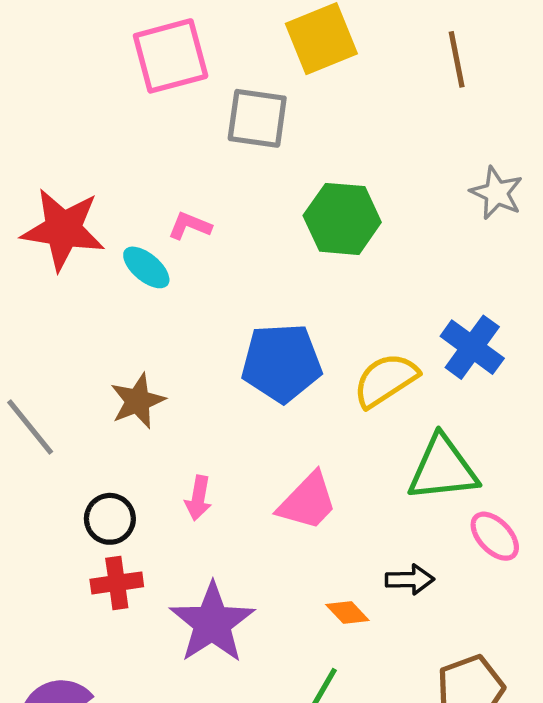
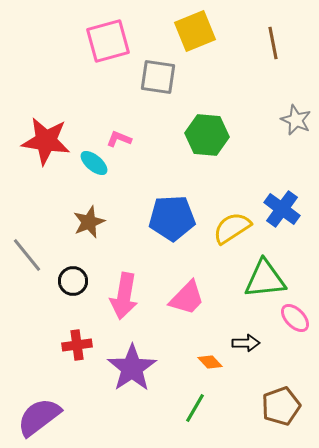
brown star: (138, 401) -> (89, 222), moved
pink arrow: (198, 498) -> (124, 296), size x1.8
black circle: (110, 519) -> (73, 281), moved

